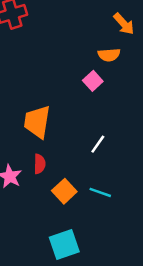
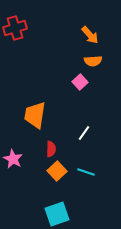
orange arrow: (124, 24) -> (90, 35), moved
red semicircle: (40, 164) -> (51, 149), moved

